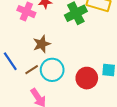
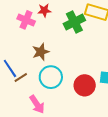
brown line: (32, 70) -> (21, 78), moved

